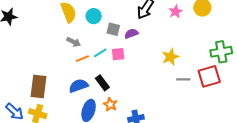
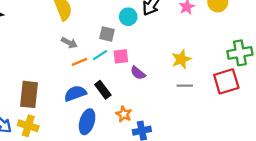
cyan circle: (94, 16) -> (128, 17), moved
gray square: (113, 29) -> (107, 34), moved
purple semicircle: (131, 34) -> (138, 73), moved, turned -120
gray line: (183, 79) -> (185, 86), moved
orange star: (110, 104) -> (124, 114), moved

